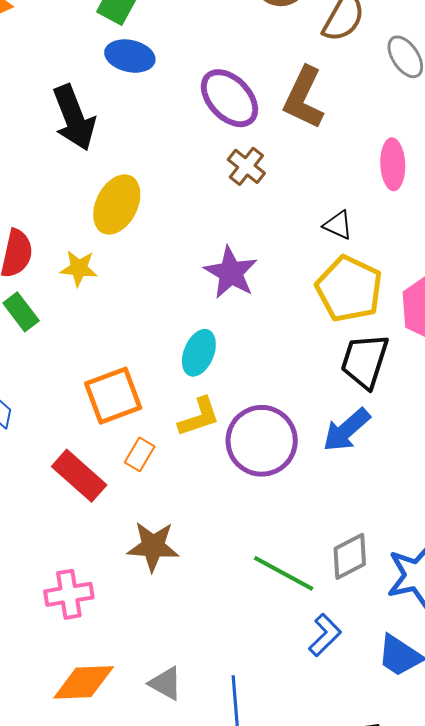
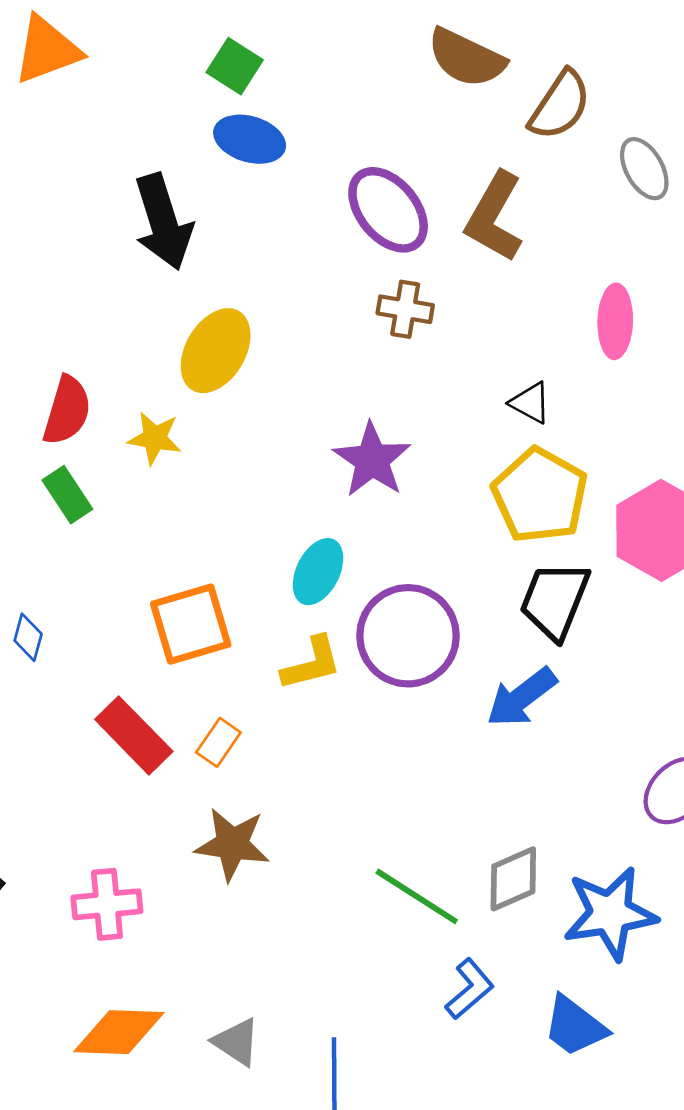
brown cross: (246, 166) -> (405, 309), turned -33
purple circle: (262, 441) -> (408, 636), moved
orange rectangle: (140, 454) -> (218, 742), moved

